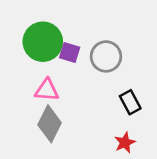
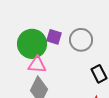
green circle: (43, 42) -> (32, 44), moved

